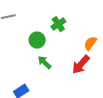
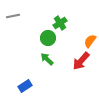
green circle: (37, 40) -> (48, 38), moved

